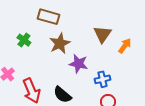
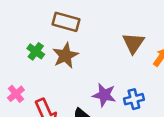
brown star: (60, 43) -> (65, 55), moved
purple star: (78, 64) -> (104, 95), moved

